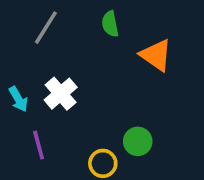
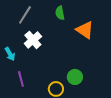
white cross: (61, 94) -> (33, 40), moved

